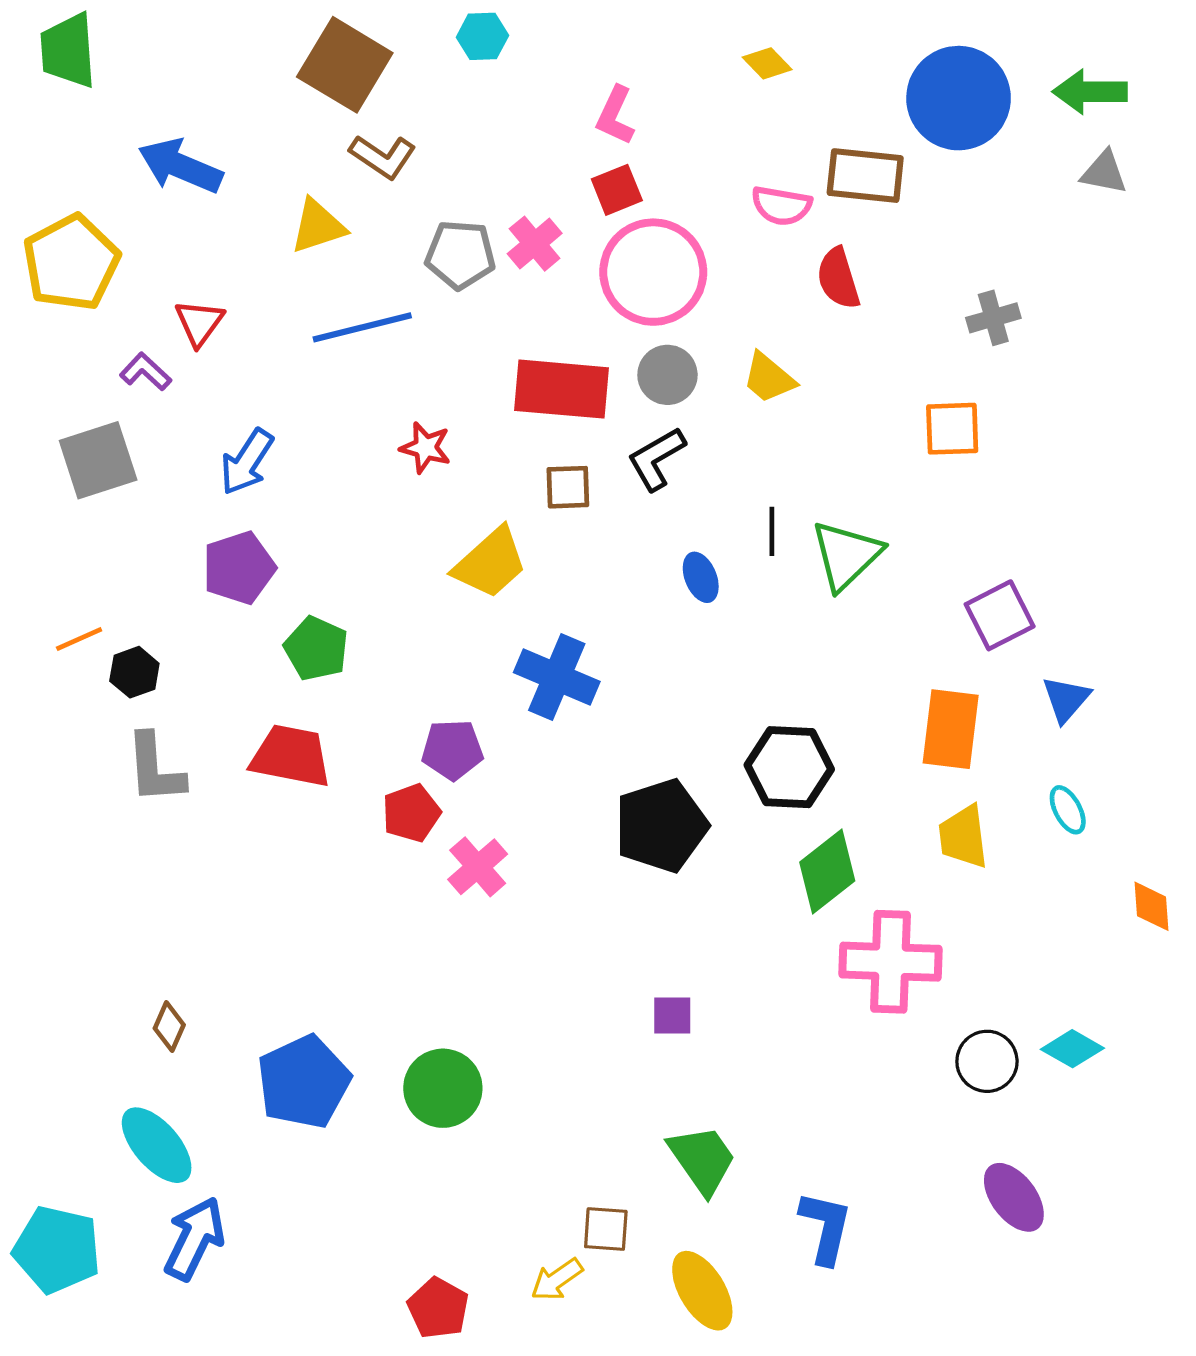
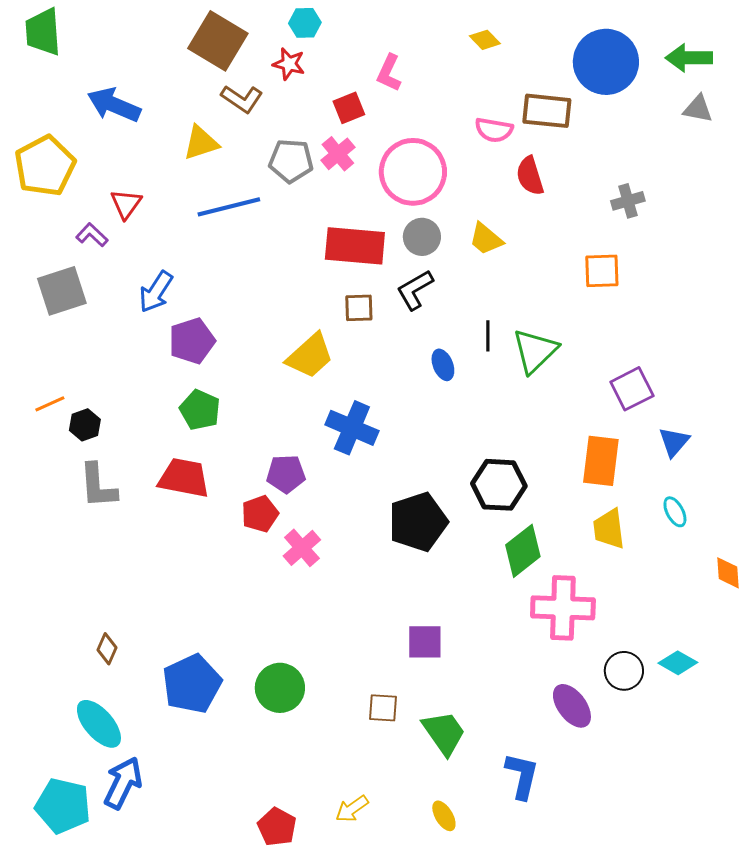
red square: (617, 190) -> (349, 108), moved
red star: (425, 448) -> (289, 64), moved
purple pentagon: (239, 568) -> (192, 341), moved
purple square: (672, 1015) -> (425, 642), size x1.4
purple ellipse: (1014, 1197) -> (572, 706), moved
brown square: (606, 1229) -> (383, 708), moved
cyan pentagon: (57, 1250) -> (63, 806), moved
yellow ellipse: (702, 1291) -> (444, 816), size x0.6

